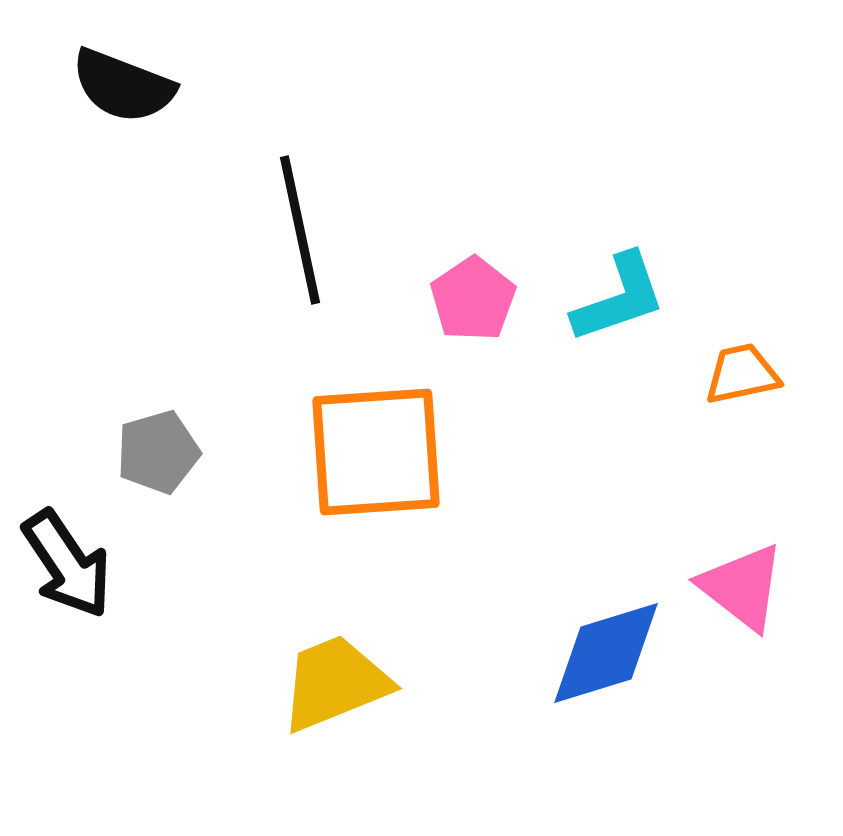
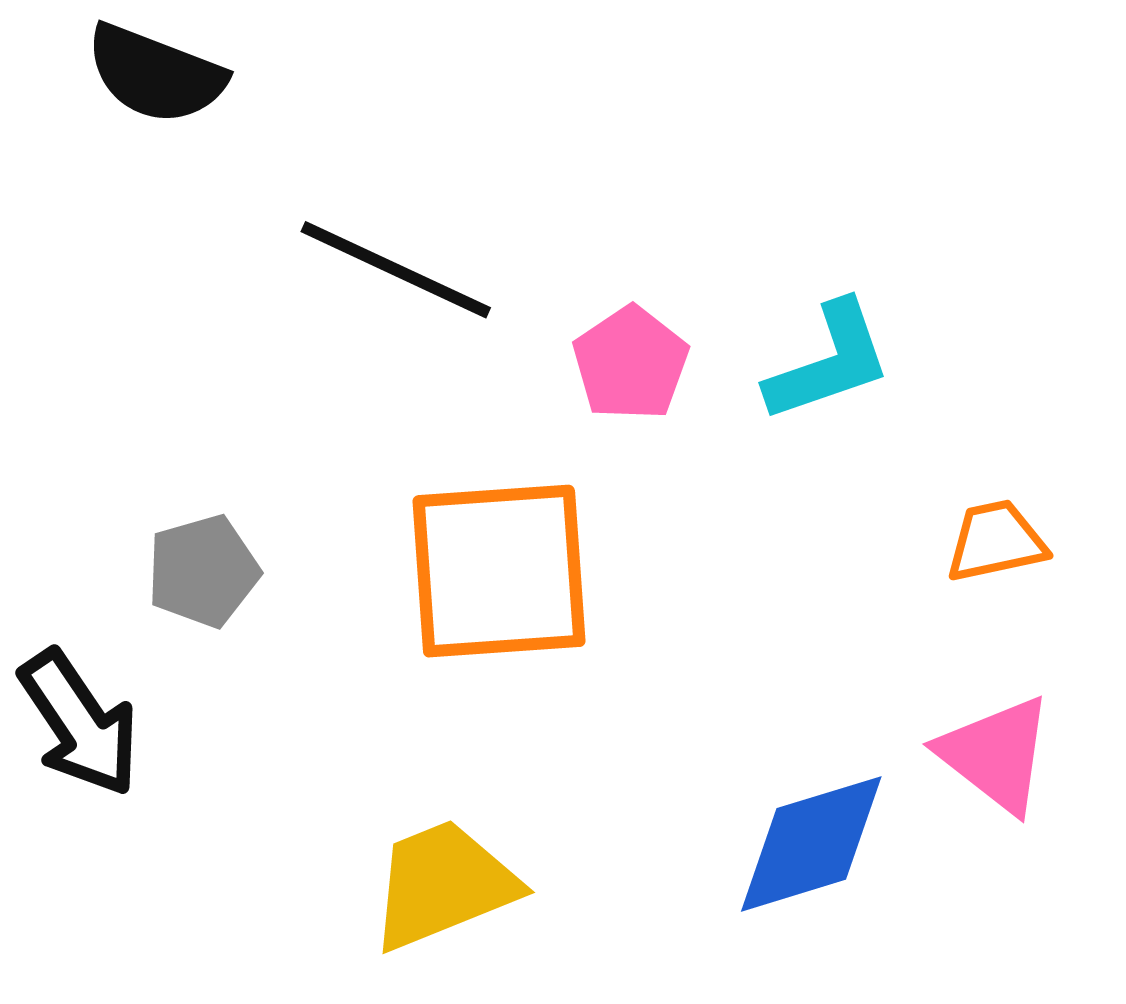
black line: (300, 230) -> (396, 270), turned -53
orange trapezoid: (742, 374) -> (996, 541), moved

